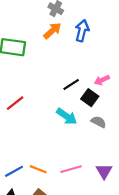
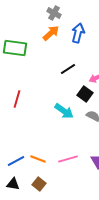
black line: (71, 85) -> (68, 69), moved
red line: (15, 103) -> (17, 99), turned -36

